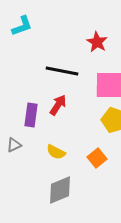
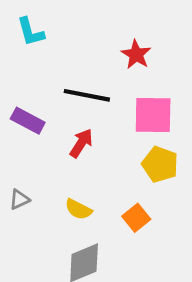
cyan L-shape: (22, 26) -> (31, 32), turned 95
purple rectangle: (31, 115) -> (28, 121), moved, turned -70

